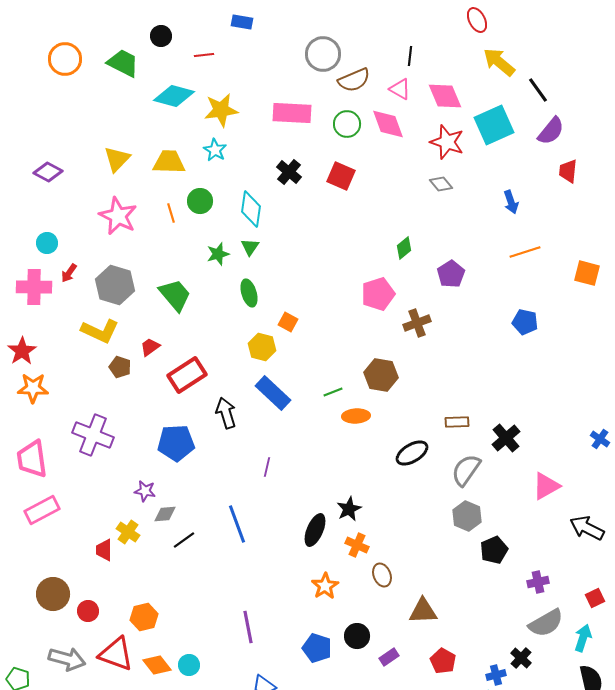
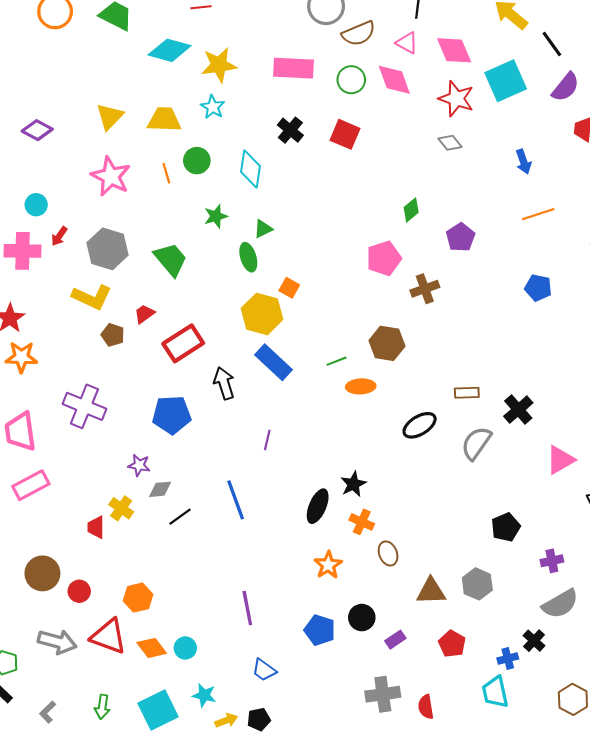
green triangle: (250, 247) -> (263, 229), moved, turned 30
yellow hexagon: (262, 347) -> (262, 314), size x1.4
gray hexagon: (467, 516) -> (477, 584), moved

